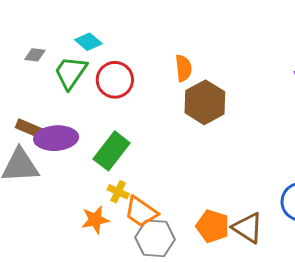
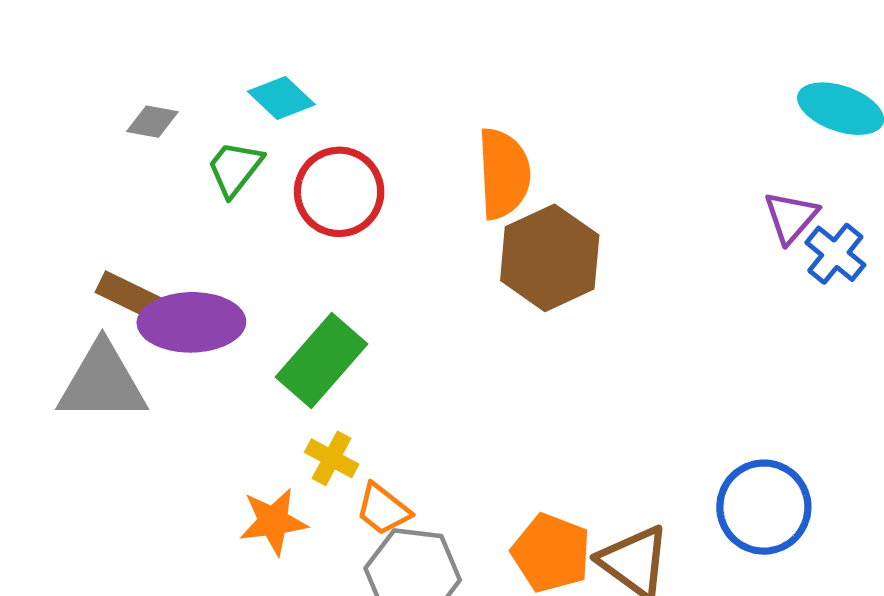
orange semicircle: (183, 68) -> (504, 174), size x1.4
green trapezoid: (71, 72) -> (235, 168), size x0.7
orange trapezoid: (141, 212) -> (383, 509), size x0.7

